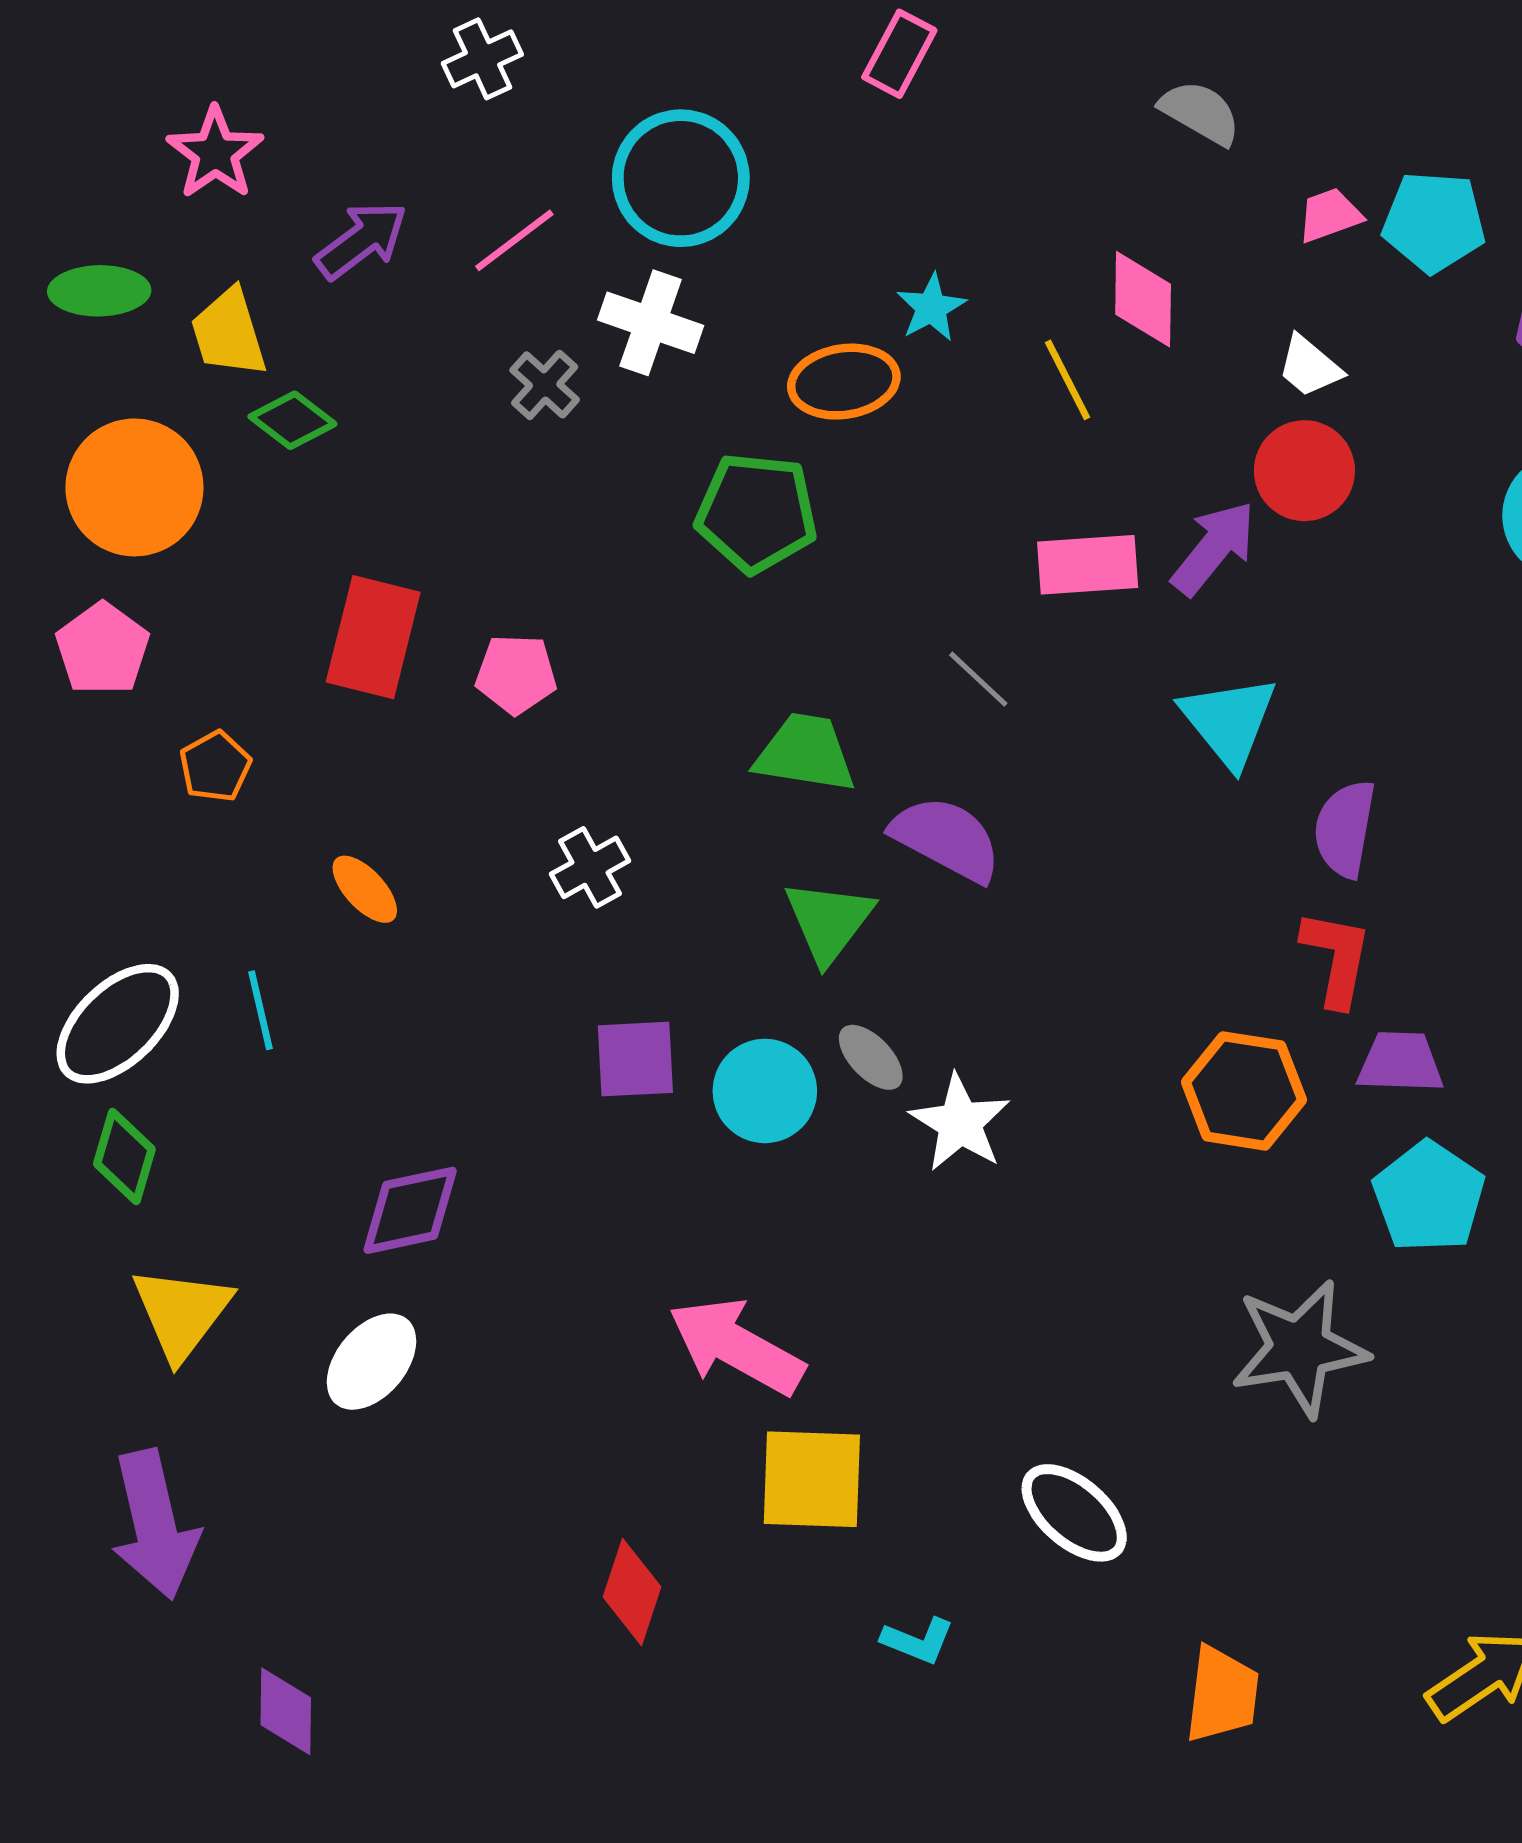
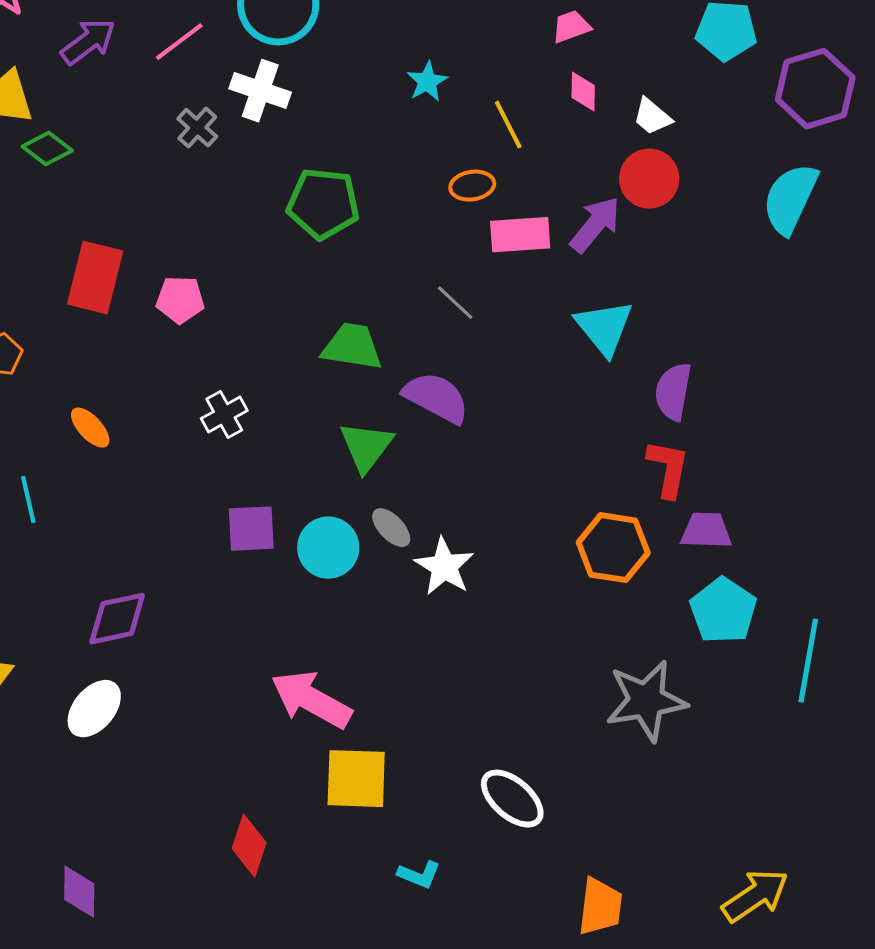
pink trapezoid: (1330, 215) -> (571, 27), moved
pink diamond: (1143, 299) -> (583, 92), moved, size x0.7
orange ellipse: (844, 382) -> (472, 186), moved, size x0.7
purple diamond: (286, 1711) -> (79, 892), moved

